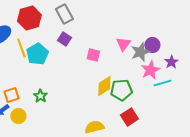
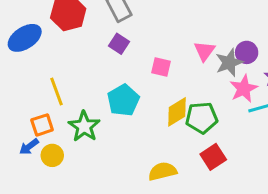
yellow line: (21, 48) -> (57, 92), moved
cyan pentagon: (37, 54) -> (123, 100), moved
green star: (40, 96) -> (84, 126), size x1.5

